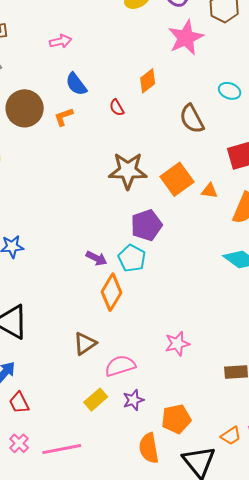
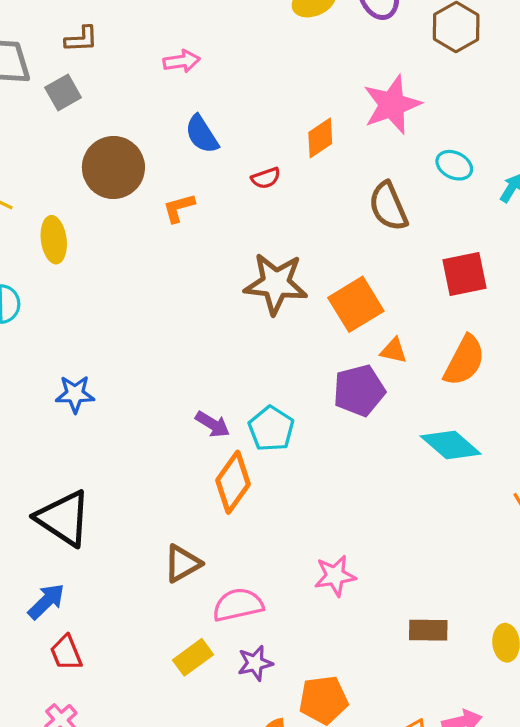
pink star: (186, 38) -> (392, 105), moved
red semicircle: (117, 108) -> (266, 178), turned -84
orange L-shape: (64, 117) -> (179, 208), moved
orange triangle: (209, 191) -> (394, 351), moved
purple pentagon: (146, 225) -> (359, 390), moved

